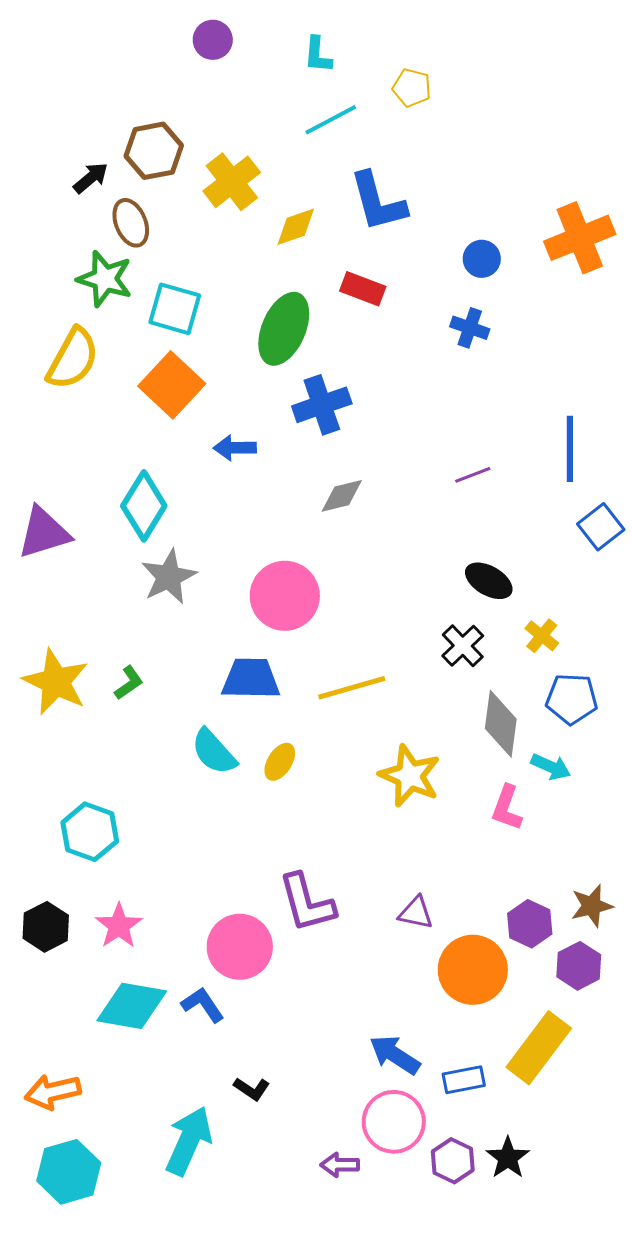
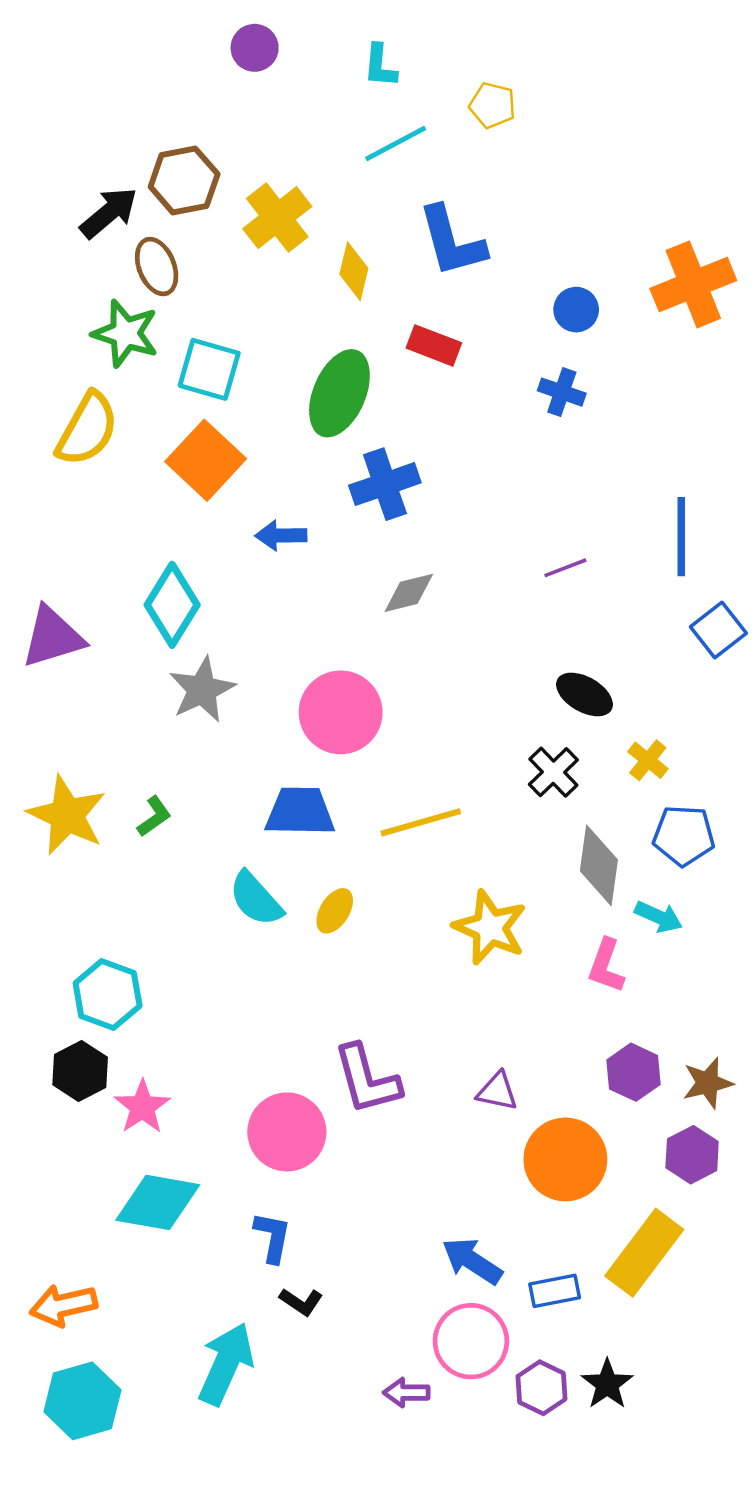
black arrow: (91, 178) -> (109, 213), size x1.4
yellow diamond: (296, 227) -> (354, 271), turned -57
purple hexagon: (530, 924) -> (634, 1072), moved
black hexagon: (46, 927) -> (80, 1071), moved
blue L-shape: (203, 1005) -> (273, 1237), moved, turned 45

